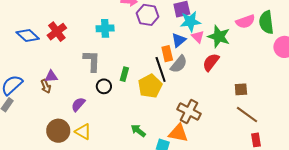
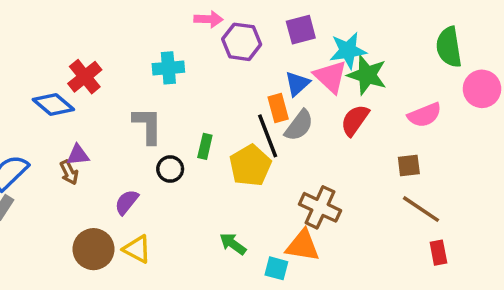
cyan star: (190, 21) -> (348, 51), moved
pink semicircle: (245, 21) -> (425, 115), moved
blue diamond: (28, 36) -> (53, 105), moved
pink triangle: (198, 37) -> (330, 77), size x1.5

